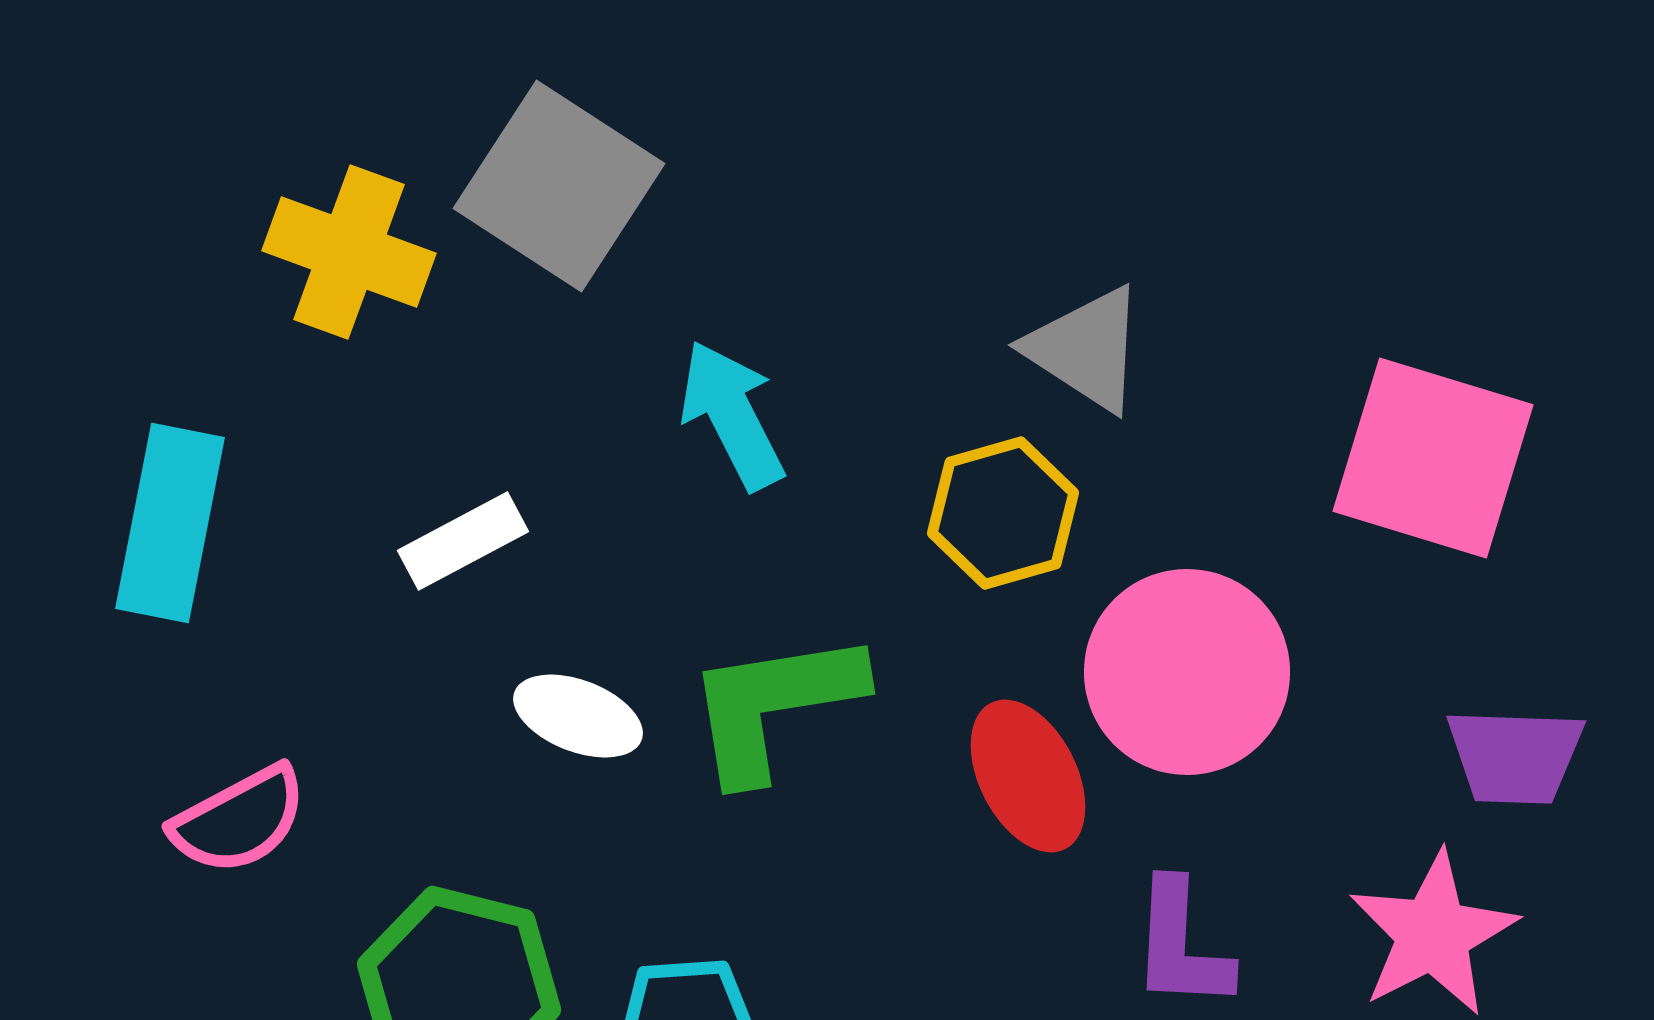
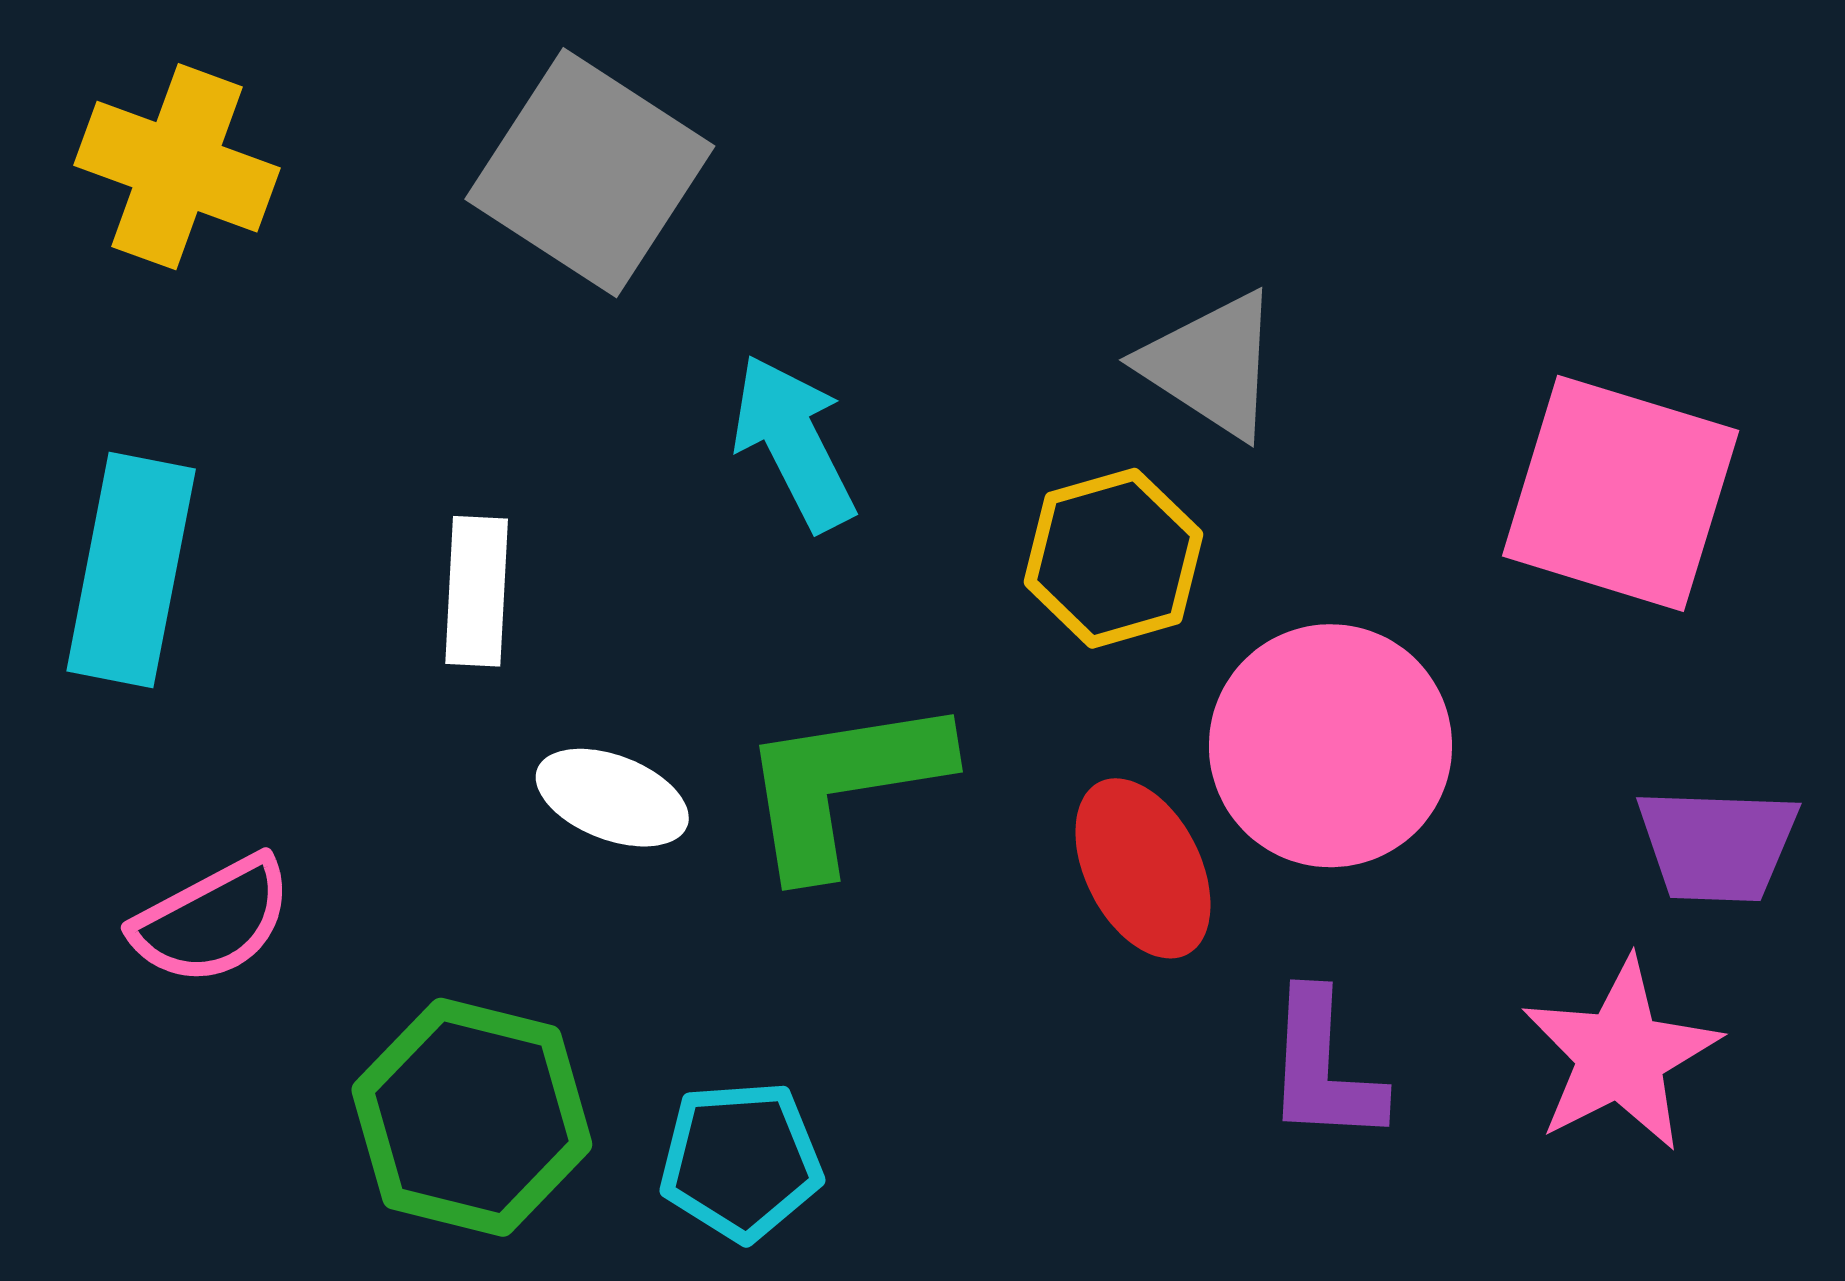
yellow cross: (349, 252) -> (177, 167), moved
white rectangle: (463, 541) -> (477, 591), turned -59

